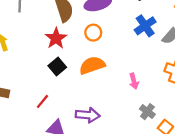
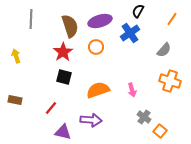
blue cross: (145, 26) -> (130, 33), moved
orange semicircle: (92, 65) -> (98, 90), moved
black square: (57, 66) -> (64, 77), turned -35

